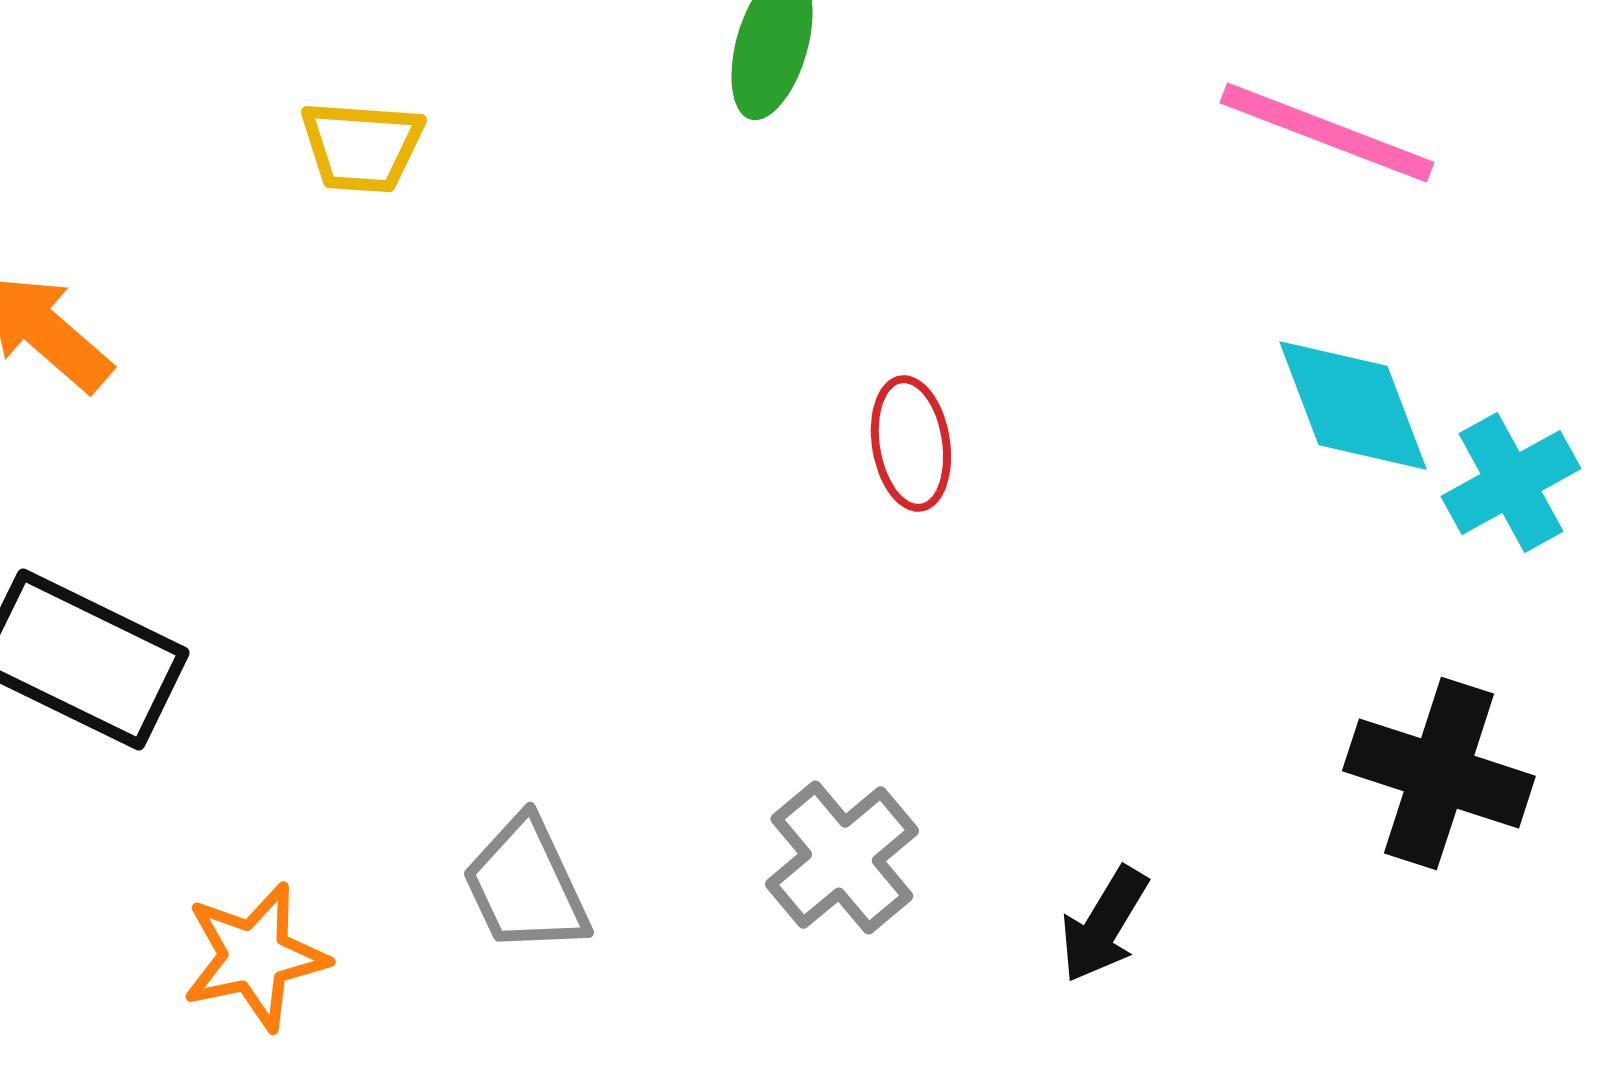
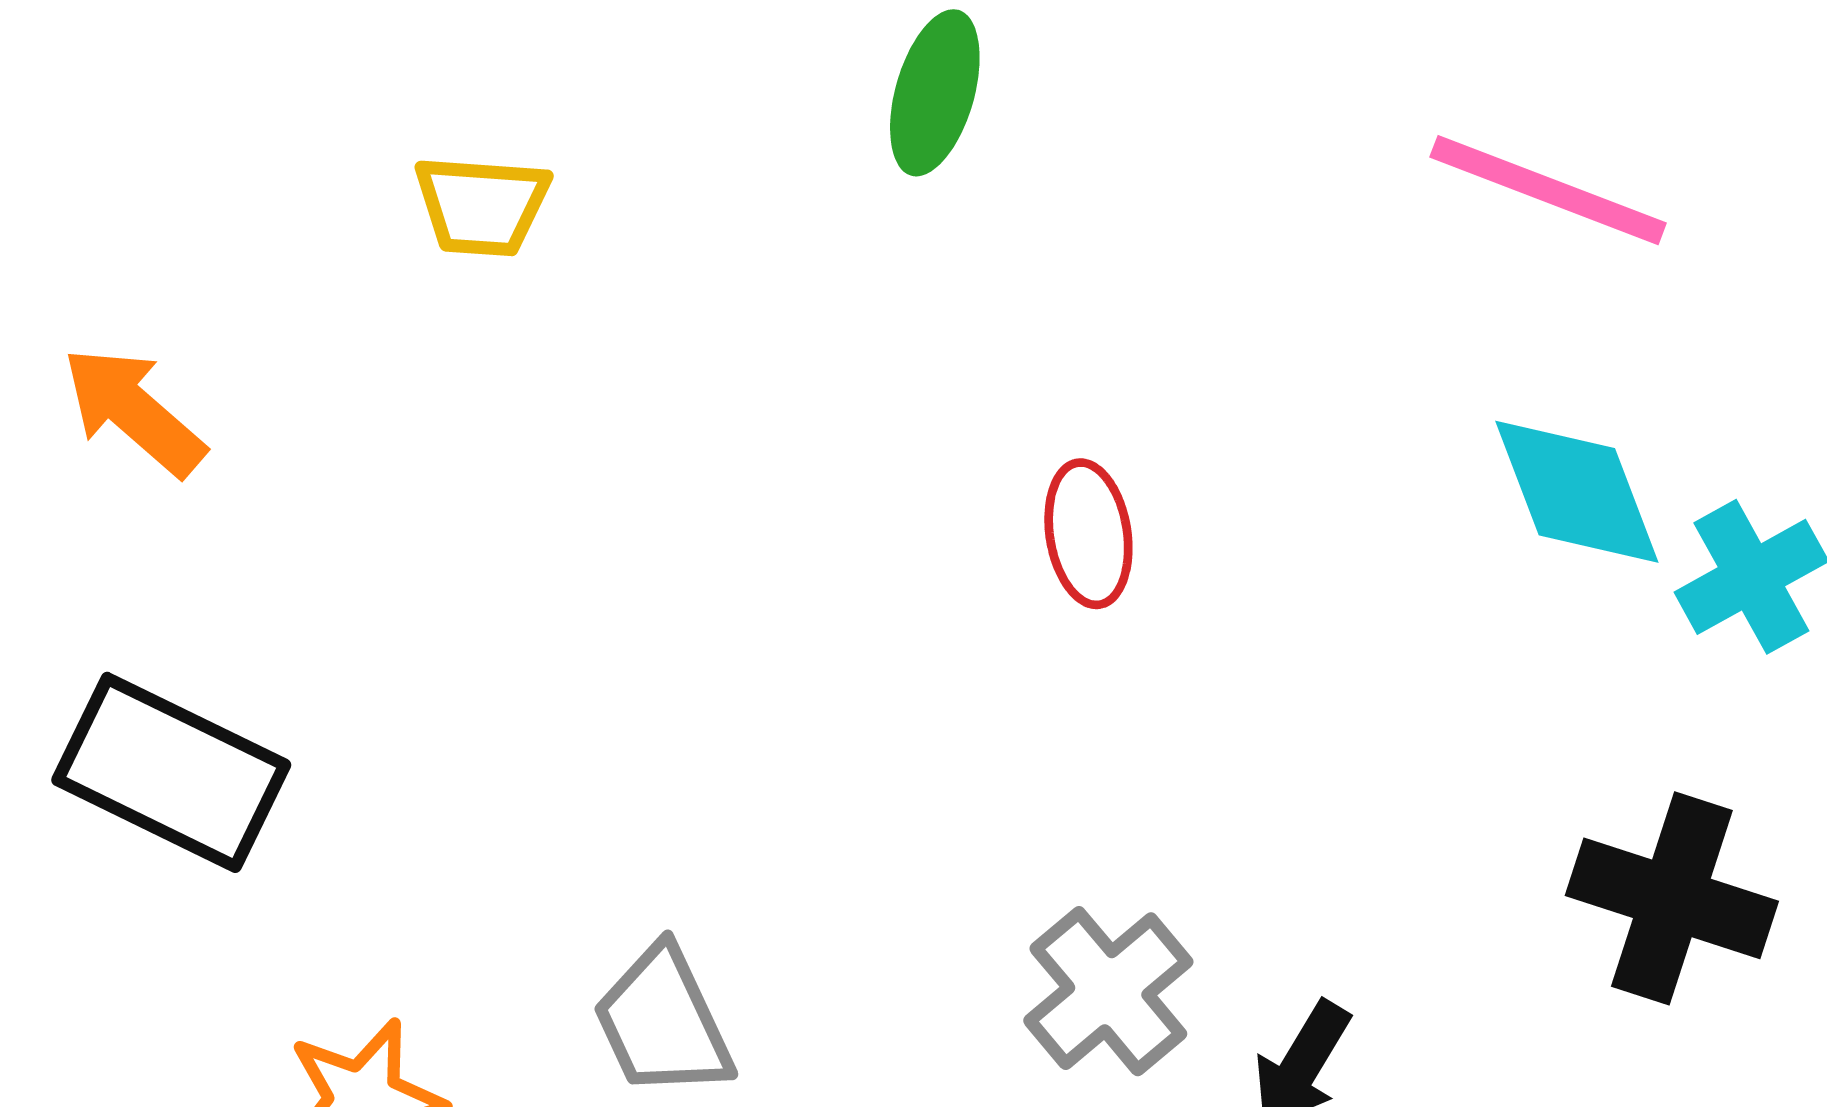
gray cross: (842, 858) -> (1108, 991), moved

